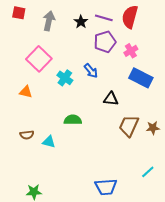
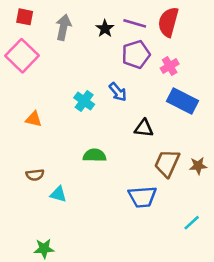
pink square: (39, 59) -> (22, 56), moved
cyan triangle: (49, 142) -> (58, 194), moved
blue trapezoid: (106, 187) -> (142, 197), moved

